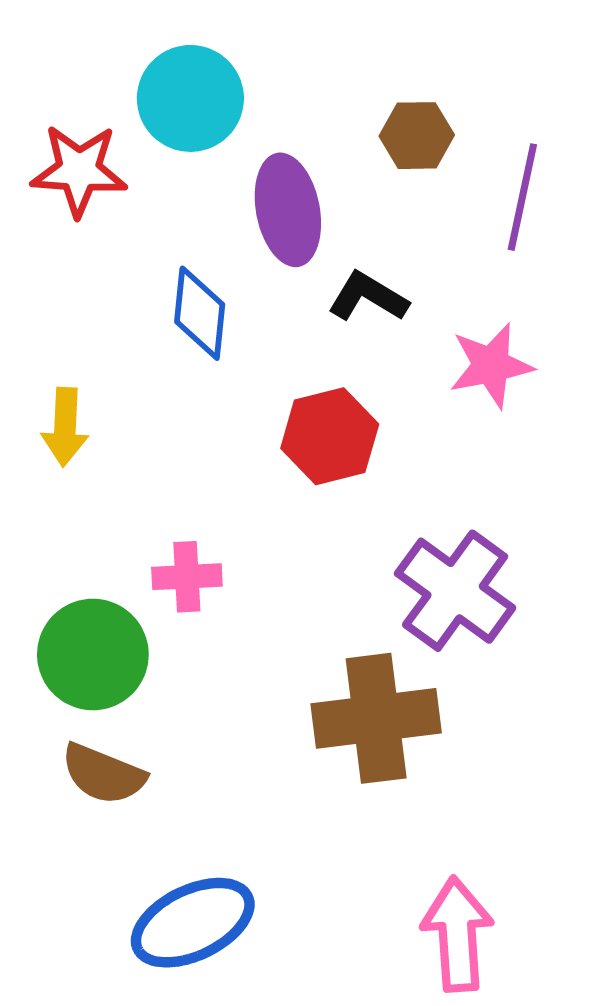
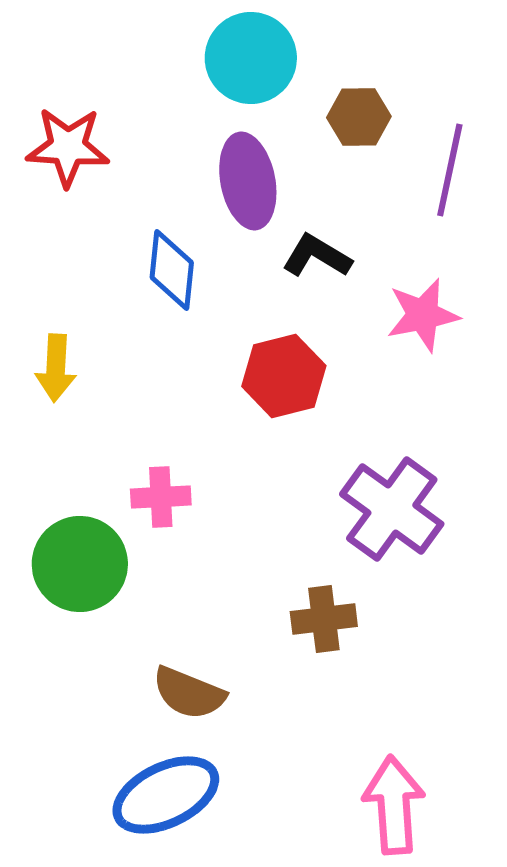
cyan circle: (190, 98) -> (251, 58), moved
brown cross: (376, 718) -> (324, 619), size x0.6
brown semicircle: (103, 774) -> (189, 693), moved

